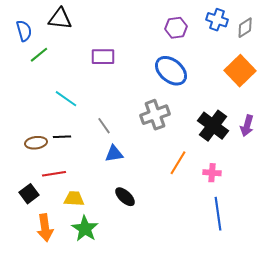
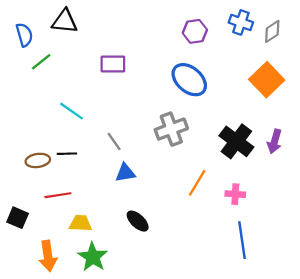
black square: (29, 194) -> (18, 218), moved, turned -30

